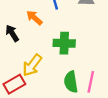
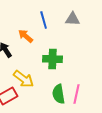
yellow arrow: (32, 65) -> (24, 79), turned -90

